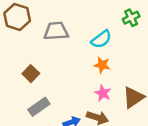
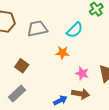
orange star: (102, 65) -> (62, 53), moved
gray rectangle: (39, 107) -> (17, 94), moved

